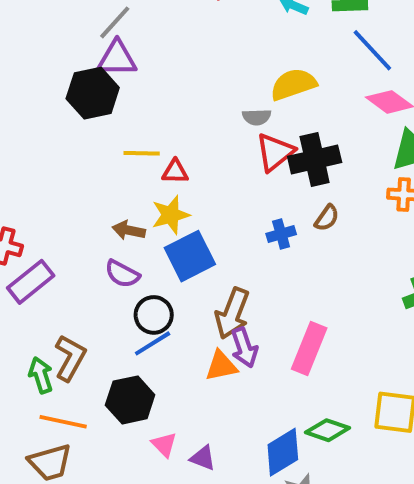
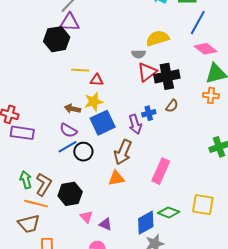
blue line: (372, 50) -> (198, 23), turned 70
purple rectangle: (31, 282) -> (22, 133), turned 45
blue line: (153, 343) -> (68, 147), moved
purple arrow: (244, 348) -> (135, 124), moved
brown L-shape: (70, 358) -> (44, 184), moved

